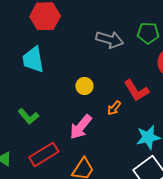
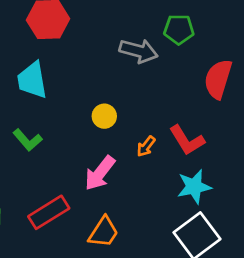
green pentagon: (148, 33) -> (179, 29), moved
red L-shape: (136, 90) -> (187, 140), moved
green L-shape: (28, 116) -> (28, 140), moved

